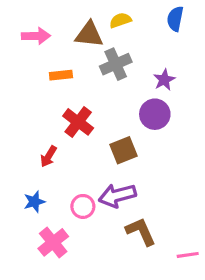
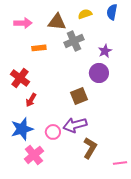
yellow semicircle: (120, 20) -> (85, 14), moved
red cross: (78, 122) -> (20, 78), moved
blue star: (34, 202) -> (22, 129), size x1.6
brown L-shape: (141, 231) -> (90, 148), turned 55

